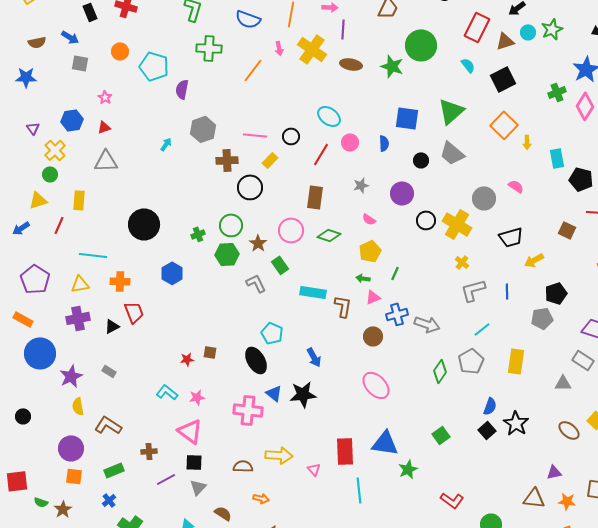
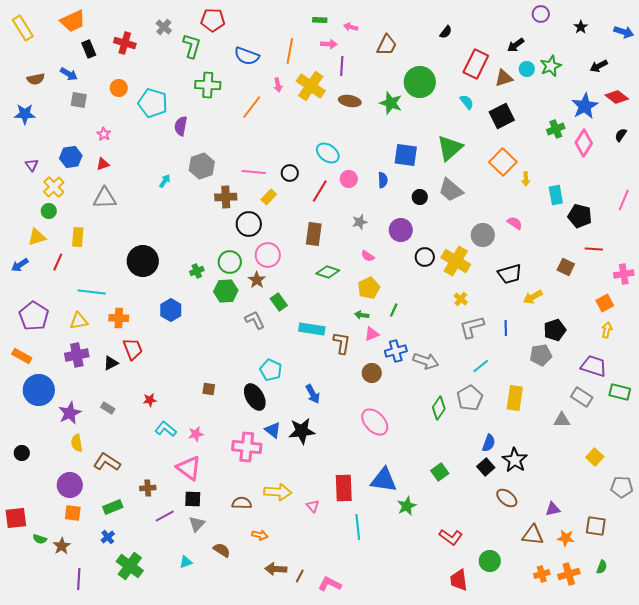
pink circle: (291, 230) -> (268, 255), moved
red star: (187, 359) -> (150, 400), moved
brown ellipse: (569, 430) -> (507, 498), moved

